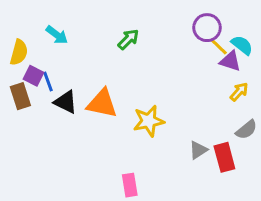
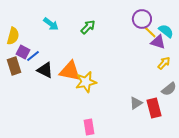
cyan arrow: (57, 35) -> (51, 24), moved
blue line: (48, 82) -> (33, 56), turned 72
yellow star: (149, 121) -> (86, 82), moved

